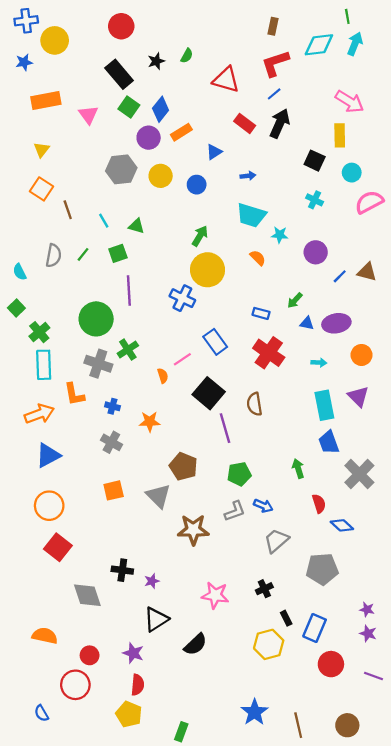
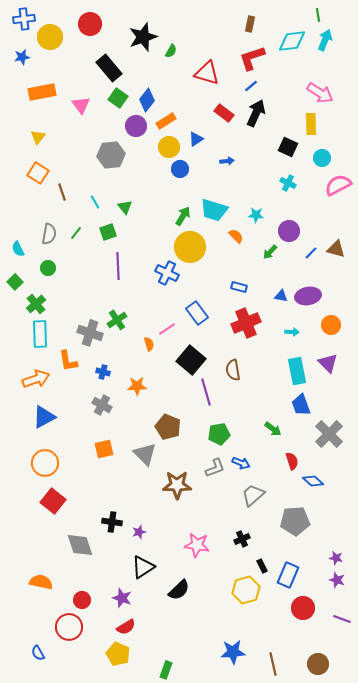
red circle: (121, 26) -> (90, 24), moved
black star: (156, 61) -> (143, 37), moved, size x1.8
yellow circle: (161, 176) -> (169, 147), moved
cyan trapezoid: (251, 215) -> (214, 210), moved
green triangle: (137, 226) -> (125, 207), turned 35
green arrow: (295, 300) -> (270, 252), moved
green circle: (96, 319) -> (48, 268), moved, size x0.5
red cross: (269, 353) -> (246, 323), turned 32
green arrow: (298, 469) -> (273, 429), turned 144
red semicircle: (138, 685) -> (126, 627), turned 54
blue star: (254, 712) -> (233, 652), turned 30

